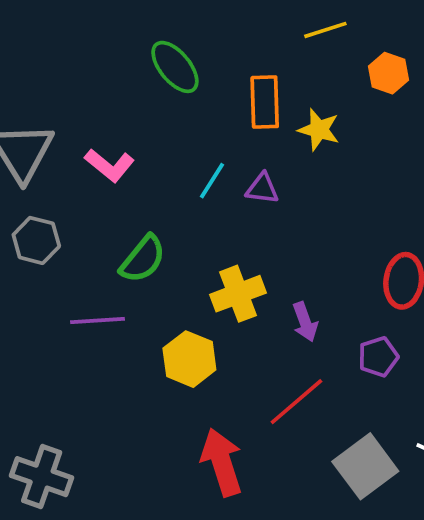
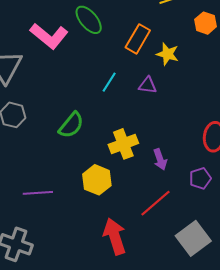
orange rectangle: (265, 102) -> (138, 39), turned 32
pink L-shape: (110, 165) -> (49, 36), moved, size x1.4
purple triangle: (262, 188) -> (148, 85), moved
purple line: (98, 321) -> (38, 193), moved

